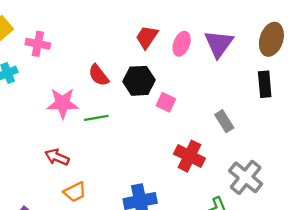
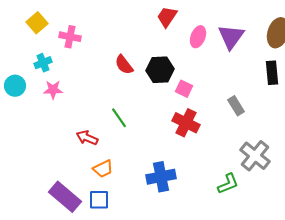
red trapezoid: (147, 37) -> (167, 17), moved
pink star: (63, 103) -> (53, 90), moved, size x0.7
green line: (96, 118) -> (119, 118), moved, turned 65
red cross: (189, 156) -> (186, 123), moved

